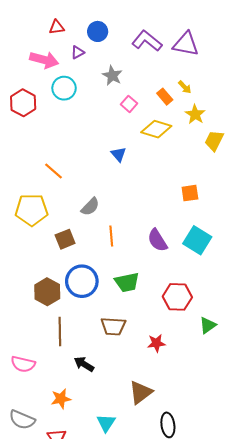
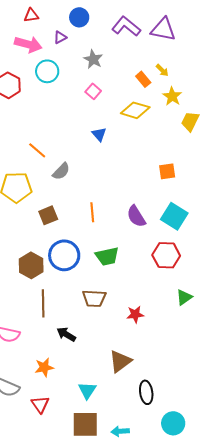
red triangle: (57, 27) -> (31, 15), moved
pink square: (129, 104) -> (93, 91), moved
gray semicircle: (90, 207) -> (61, 171), moved
red hexagon: (177, 297) -> (166, 255), moved

